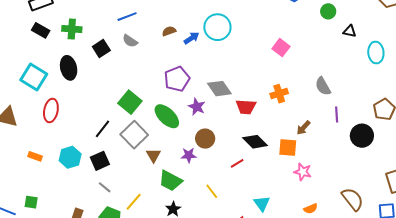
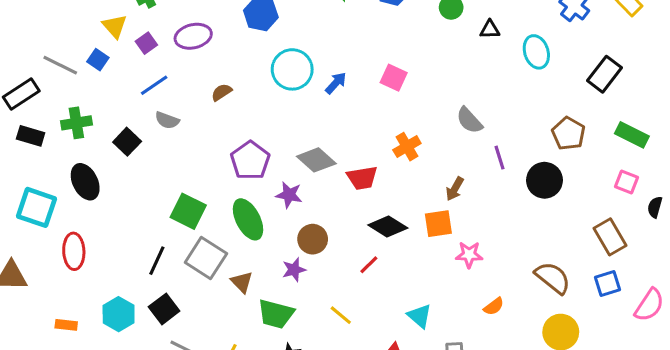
blue arrow: (191, 38) -> (336, 83), moved
green ellipse: (167, 116) -> (248, 219), turned 32

